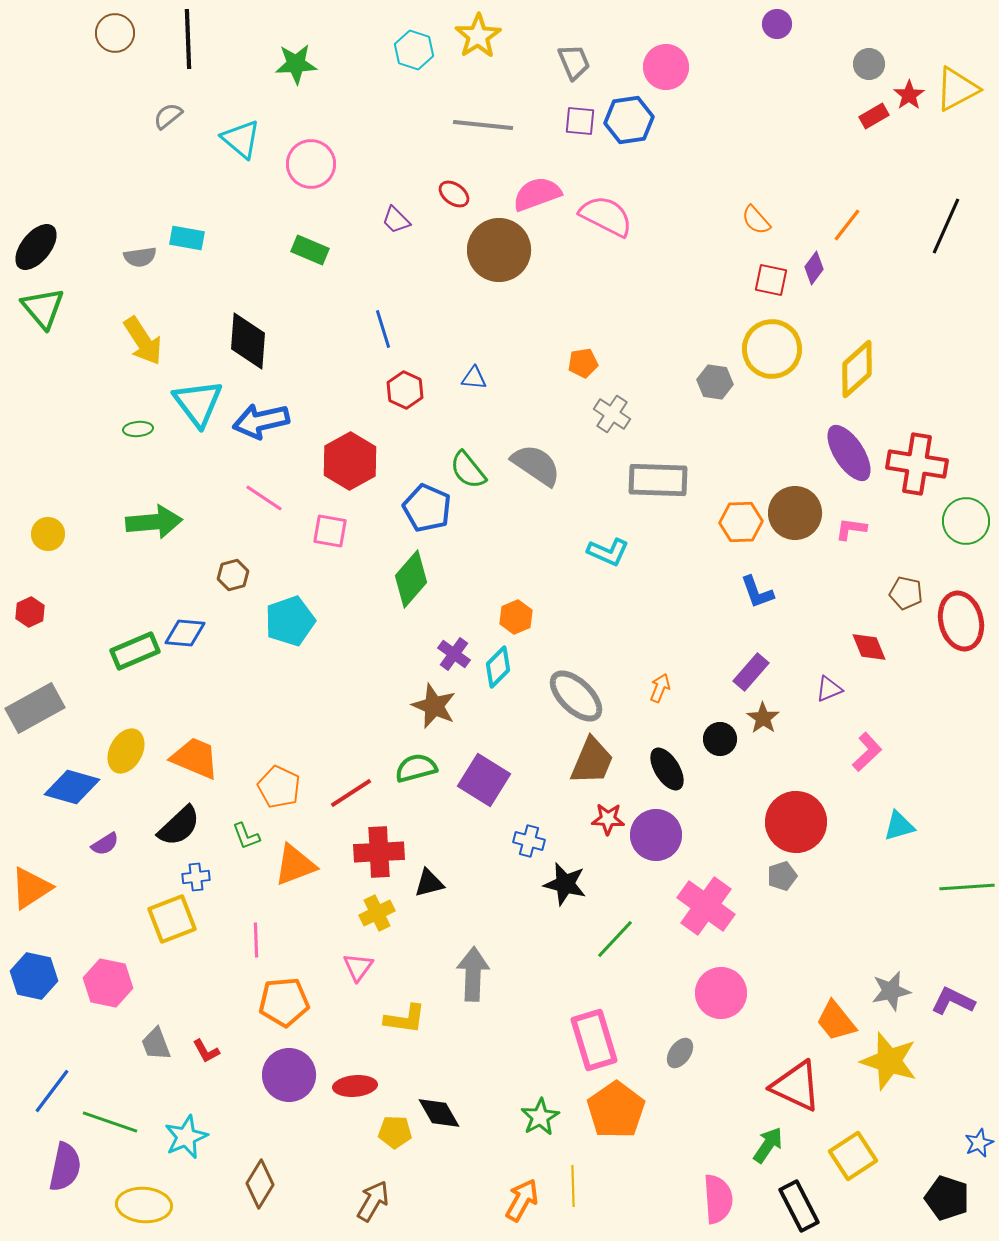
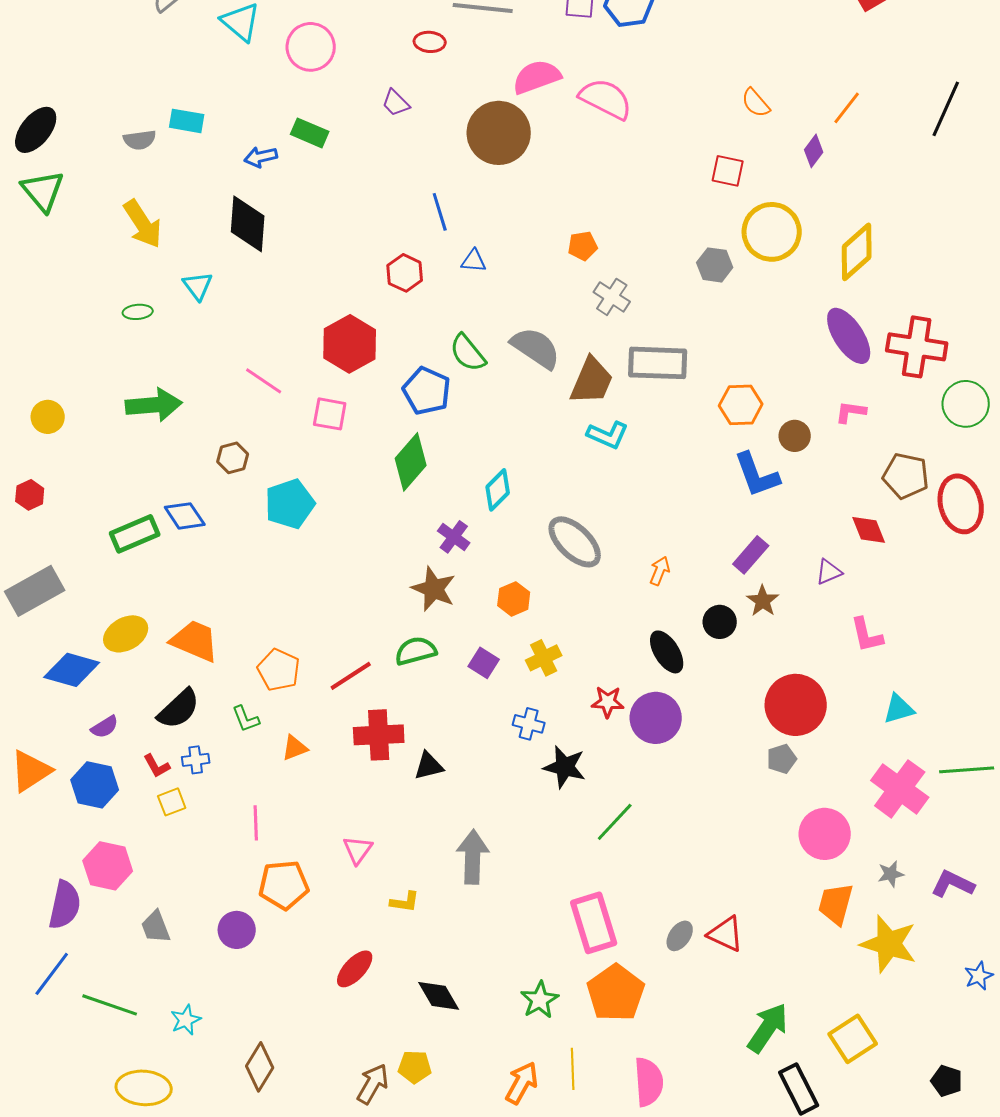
red ellipse: (454, 194) -> (430, 42), moved, turned -32
red square: (771, 280) -> (728, 171), moved
blue line: (383, 329) -> (440, 212), moved
cyan triangle: (198, 403) -> (198, 286), size x0.6
blue arrow: (261, 421) -> (261, 157), moved, size x0.6
brown circle: (795, 513) -> (795, 436), moved, size x0.6
blue L-shape: (757, 592) -> (757, 475), size x1.4
brown pentagon: (906, 593) -> (906, 476), size x1.4
orange hexagon: (516, 617) -> (514, 599), moved
blue diamond: (185, 633) -> (185, 516), turned 51
cyan diamond: (498, 667) -> (498, 490), moved
gray ellipse: (576, 696) -> (575, 542), moved
yellow ellipse: (126, 751) -> (126, 634), turned 33
pink L-shape: (867, 752) -> (867, 635), turned 120
brown trapezoid: (592, 761) -> (592, 381), moved
purple square: (484, 780) -> (484, 663), size x0.6
orange triangle: (295, 865) -> (295, 748), size x0.6
pink cross: (706, 906) -> (900, 789), moved
yellow cross: (377, 913) -> (544, 658), moved
yellow square: (172, 919) -> (172, 802), size x0.6
blue hexagon: (34, 976) -> (95, 785), moved
gray star: (891, 991) -> (891, 874), size x0.7
pink circle: (721, 993) -> (825, 834), moved
yellow L-shape: (405, 1019) -> (405, 902), size x0.7
orange trapezoid: (836, 1021) -> (836, 904), turned 54
red L-shape: (206, 1051) -> (157, 766), moved
purple circle: (289, 1075) -> (237, 930), moved, size x0.7
red ellipse: (355, 1086) -> (355, 969), turned -42
red triangle: (796, 1086) -> (726, 934), moved, size x0.7
yellow pentagon: (395, 1132) -> (415, 1067), moved
cyan star: (186, 1137) -> (186, 1020), size x0.7
blue star: (979, 1143) -> (979, 976), moved
green arrow: (768, 1145) -> (768, 1028), size x1.4
purple semicircle: (65, 1167) -> (65, 905), moved
black pentagon: (947, 1198) -> (947, 1081), size x0.7
pink semicircle: (718, 1199) -> (649, 1082), moved

